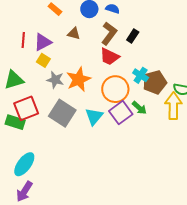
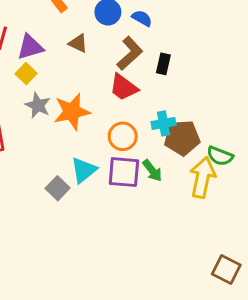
black rectangle: (133, 36) -> (163, 64), turned -32
cyan cross: (141, 75) -> (163, 123), turned 35
orange circle: (115, 89) -> (123, 136), size x0.7
gray square: (62, 113) -> (58, 188), moved, size x0.6
purple square: (121, 113) -> (124, 172), turned 30

